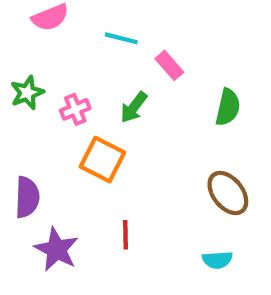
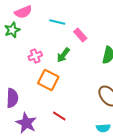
green star: (27, 93) -> (12, 30), moved
red line: (125, 235) -> (59, 116), turned -56

